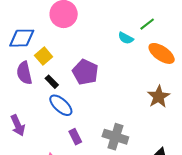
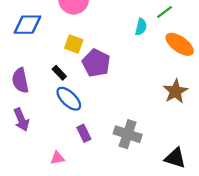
cyan semicircle: (126, 38) -> (141, 27), turned -105
yellow square: (44, 56) -> (74, 44), moved, turned -30
purple semicircle: (24, 73) -> (20, 80), moved

